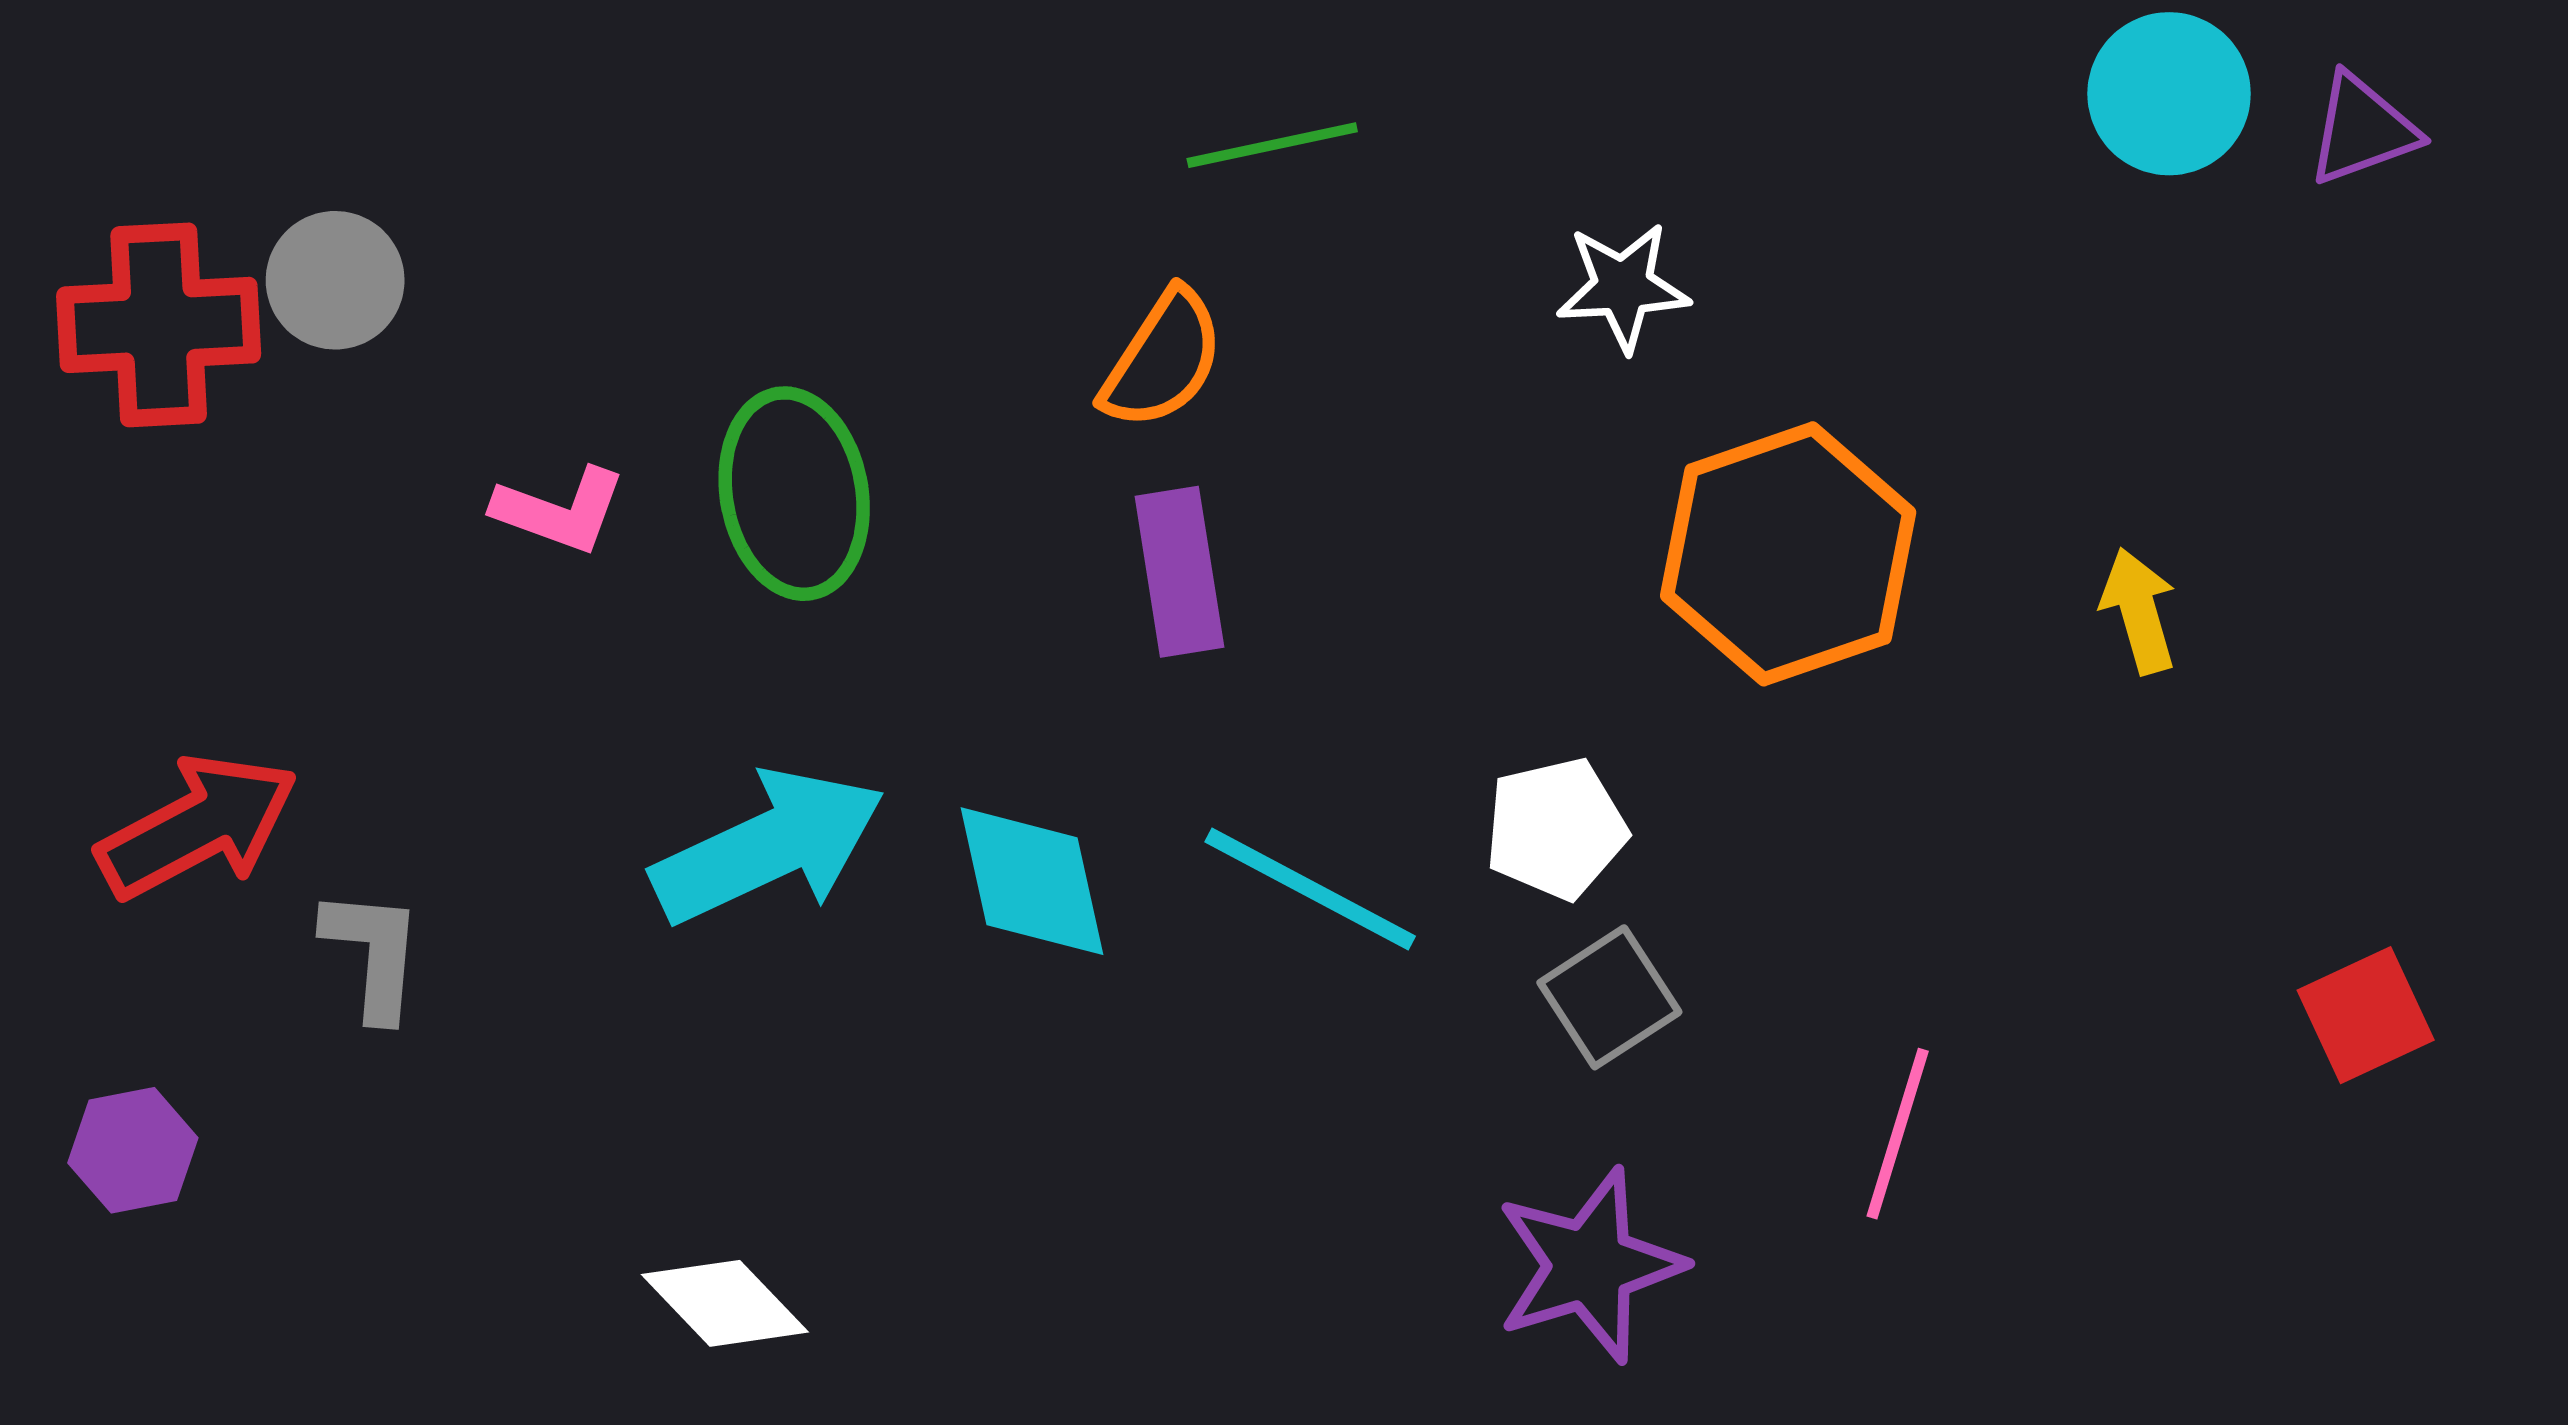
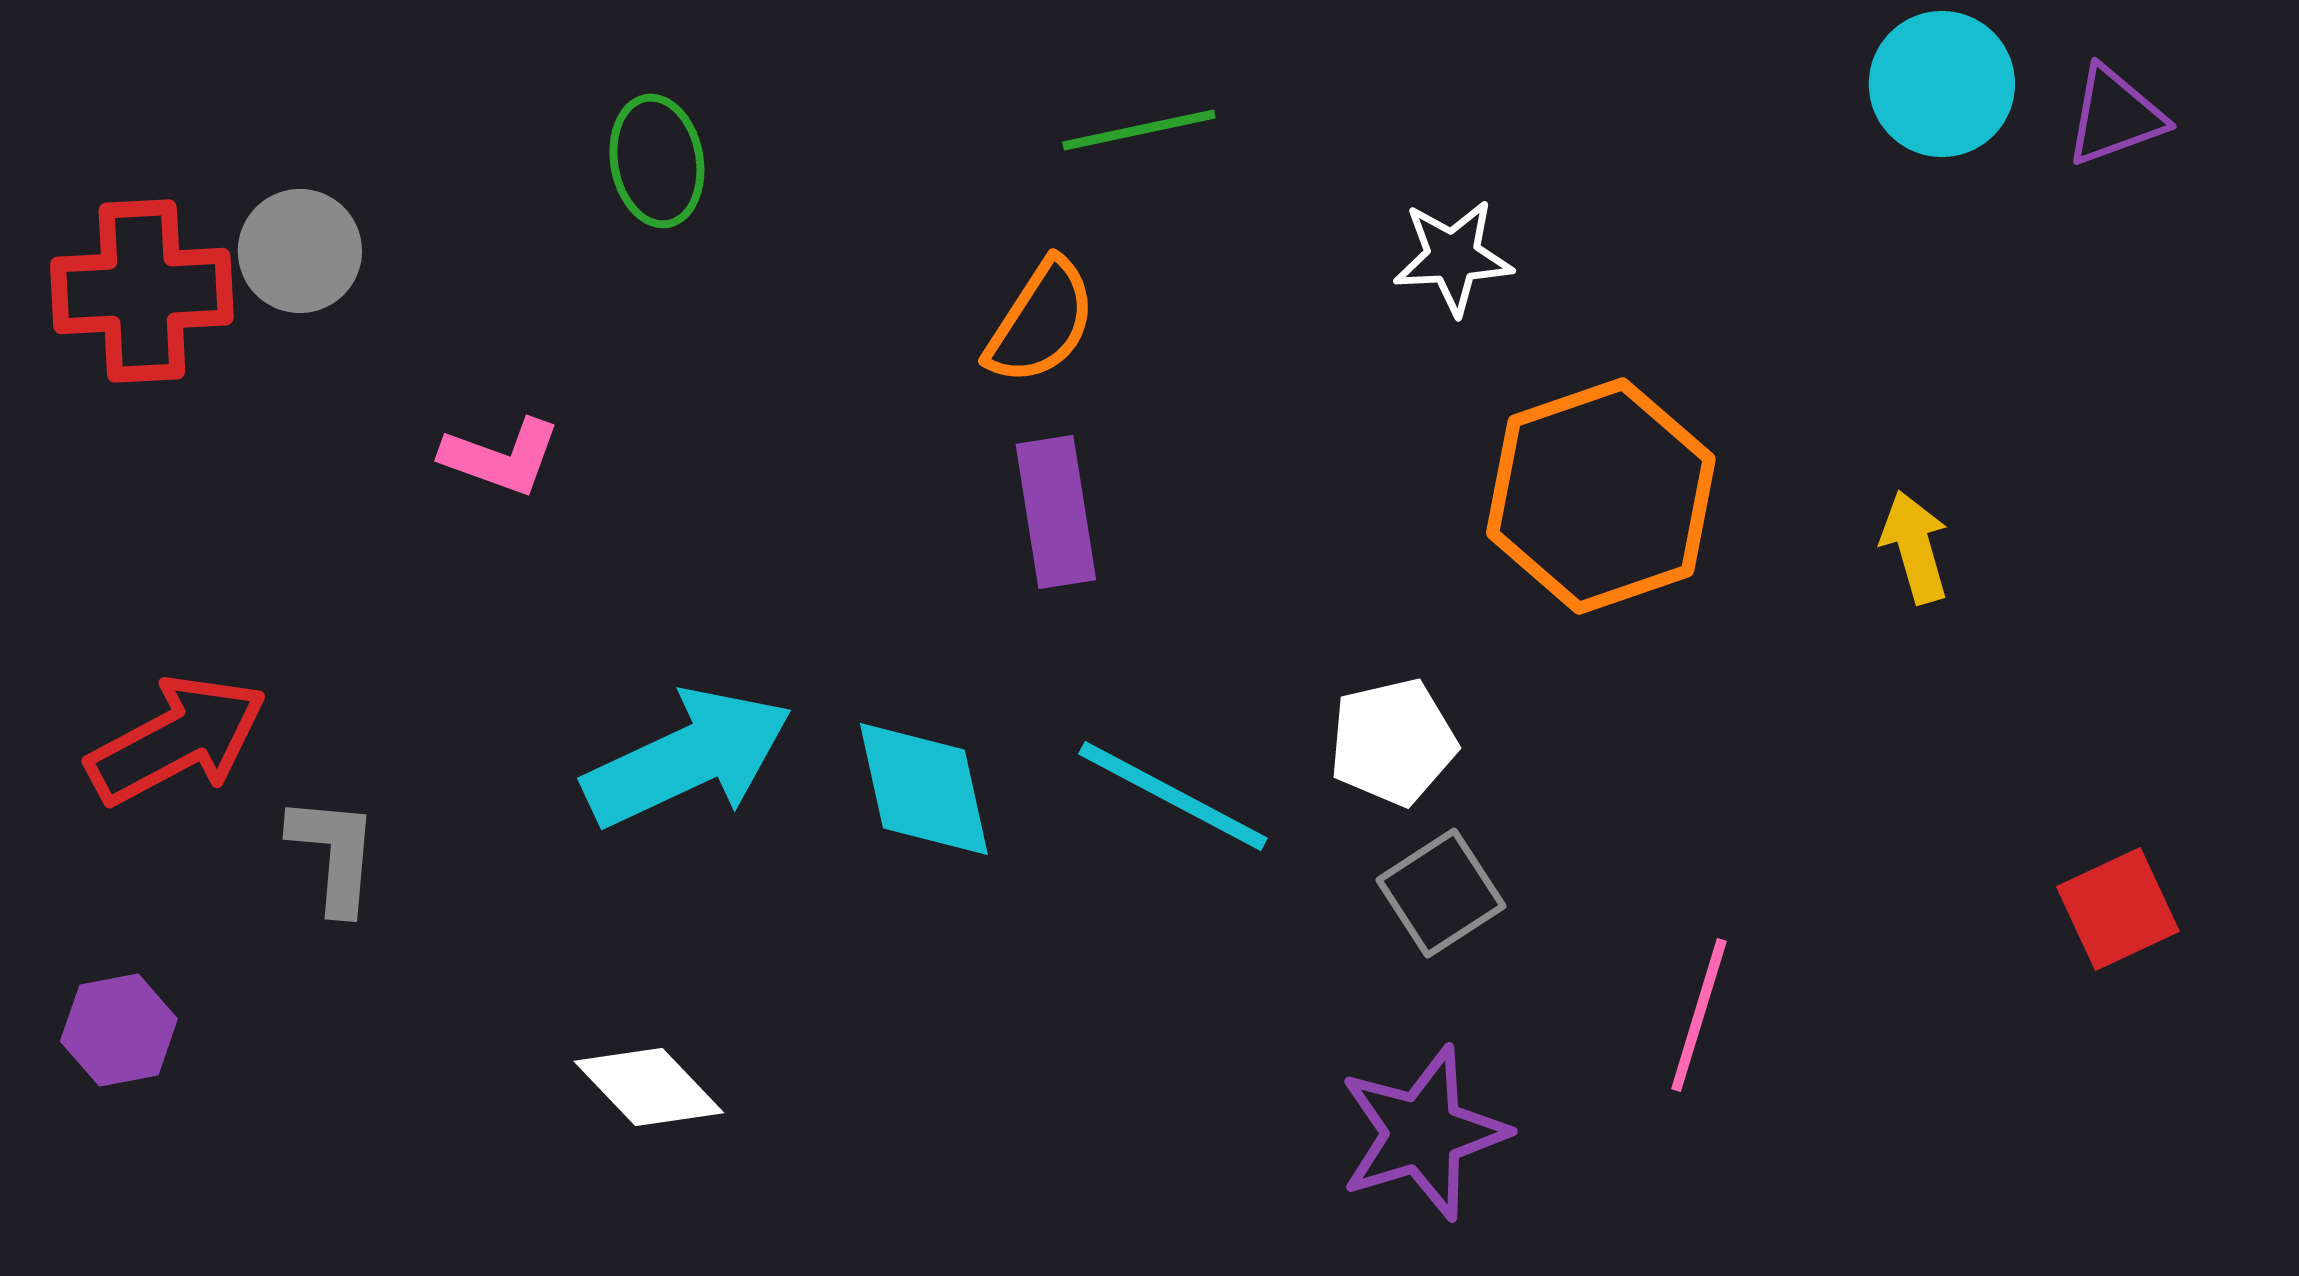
green ellipse: (794, 494) -> (657, 161), moved, size x0.7
white diamond: (725, 1303) -> (649, 1087), moved

